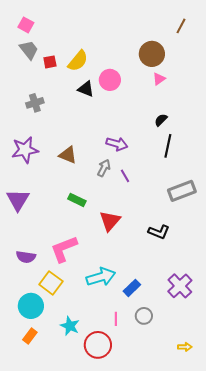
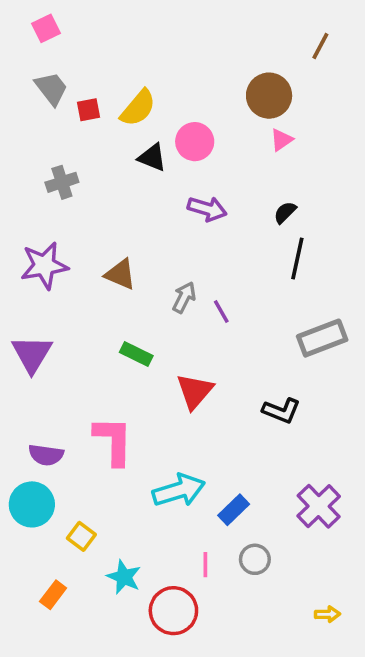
pink square: (26, 25) -> (46, 28), moved, turned 35
purple arrow: (117, 144) -> (207, 209), moved
pink L-shape: (64, 249) -> (113, 441), turned 112
yellow square: (51, 283) -> (81, 536), moved, size x0.7
cyan circle: (31, 306) -> (32, 504), moved

